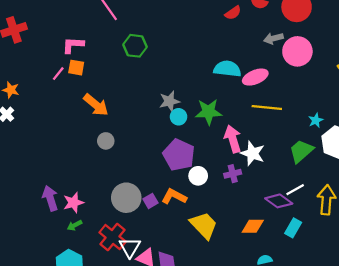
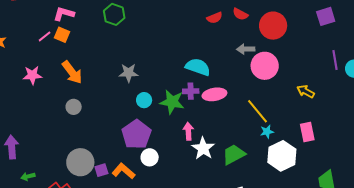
green hexagon: (135, 46) -> (114, 14), moved
pink ellipse: (255, 77) -> (214, 94), moved
gray star: (169, 101) -> (129, 73), moved
yellow line: (267, 107) -> (258, 111), moved, turned 32
pink arrow: (233, 139) -> (188, 131), size x0.7
green trapezoid: (301, 151) -> (234, 154), moved
purple cross: (233, 174) -> (191, 91), moved
pink star: (73, 203) -> (32, 75), moved

